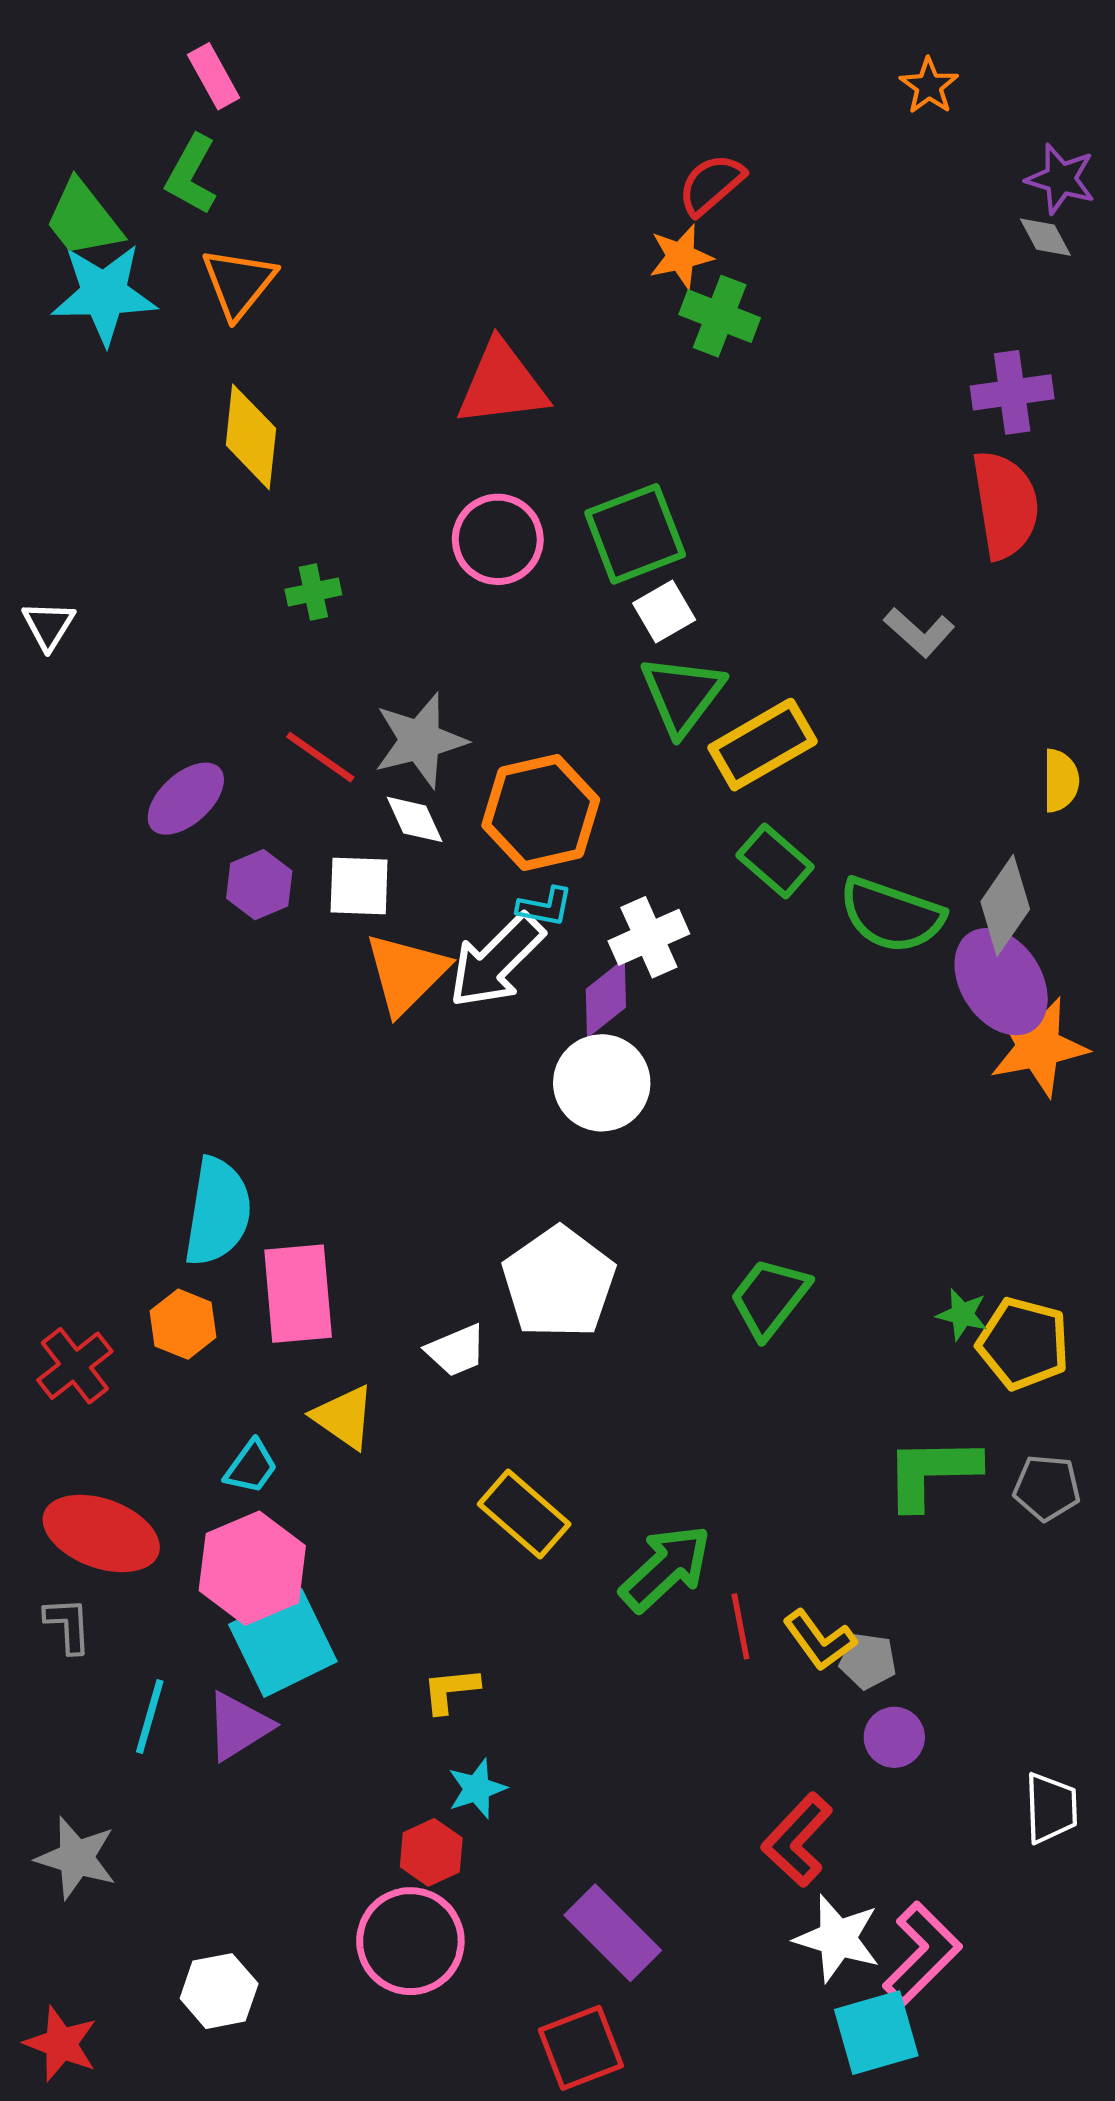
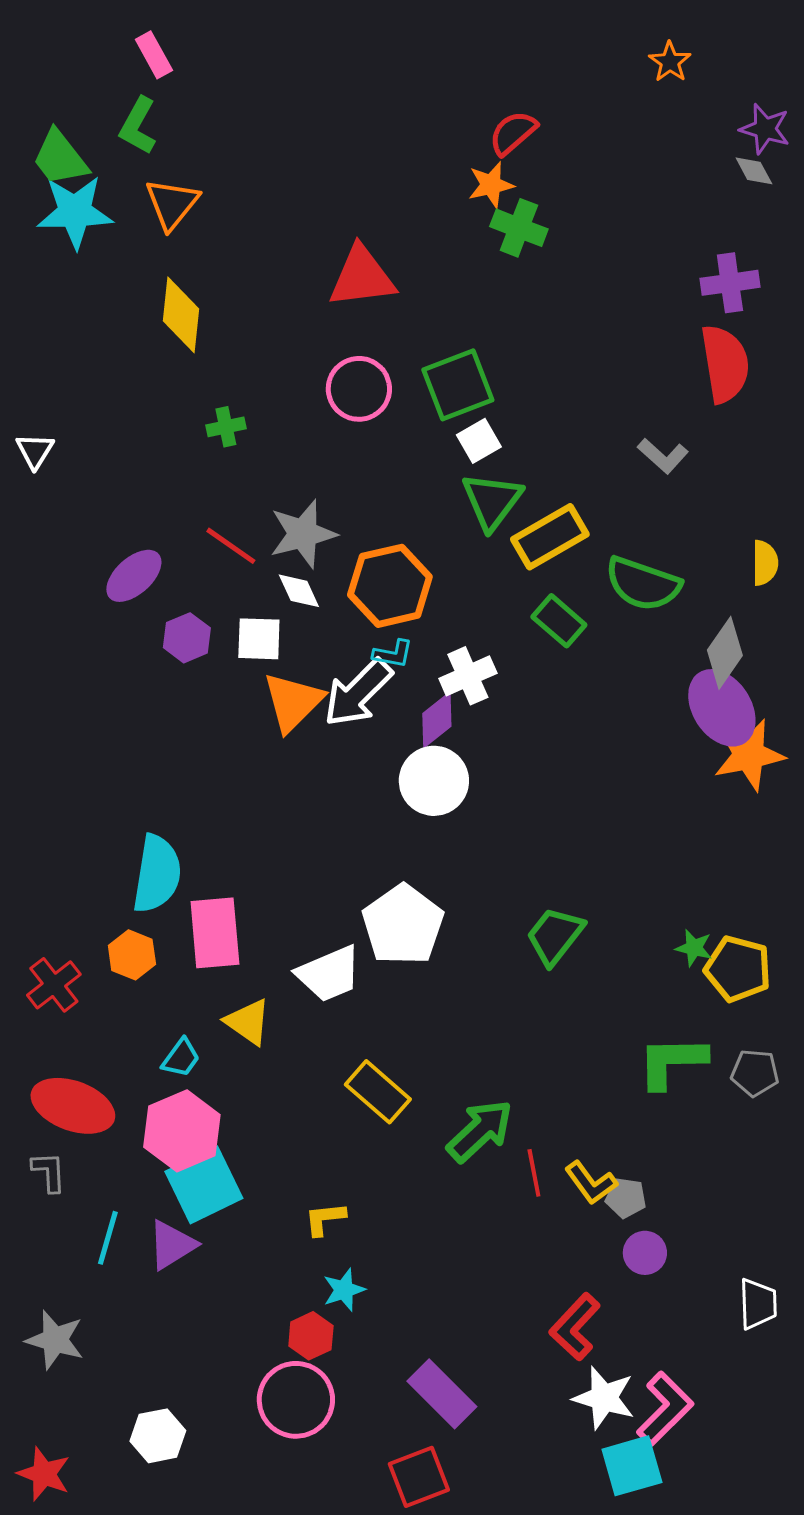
green semicircle: (892, 915) -> (643, 584), moved
white trapezoid: (456, 1350) -> (329, 974), size x1.5

